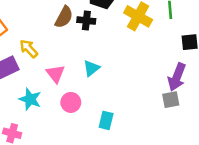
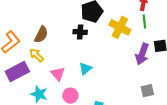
brown semicircle: (64, 17) -> (41, 34), moved
purple arrow: (177, 77) -> (142, 54), moved

